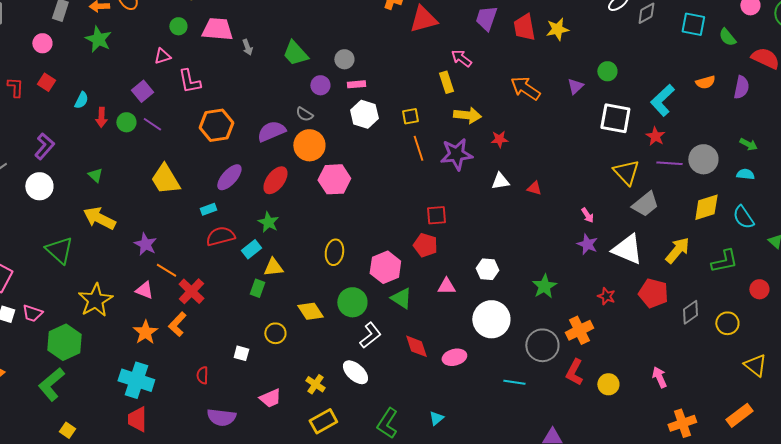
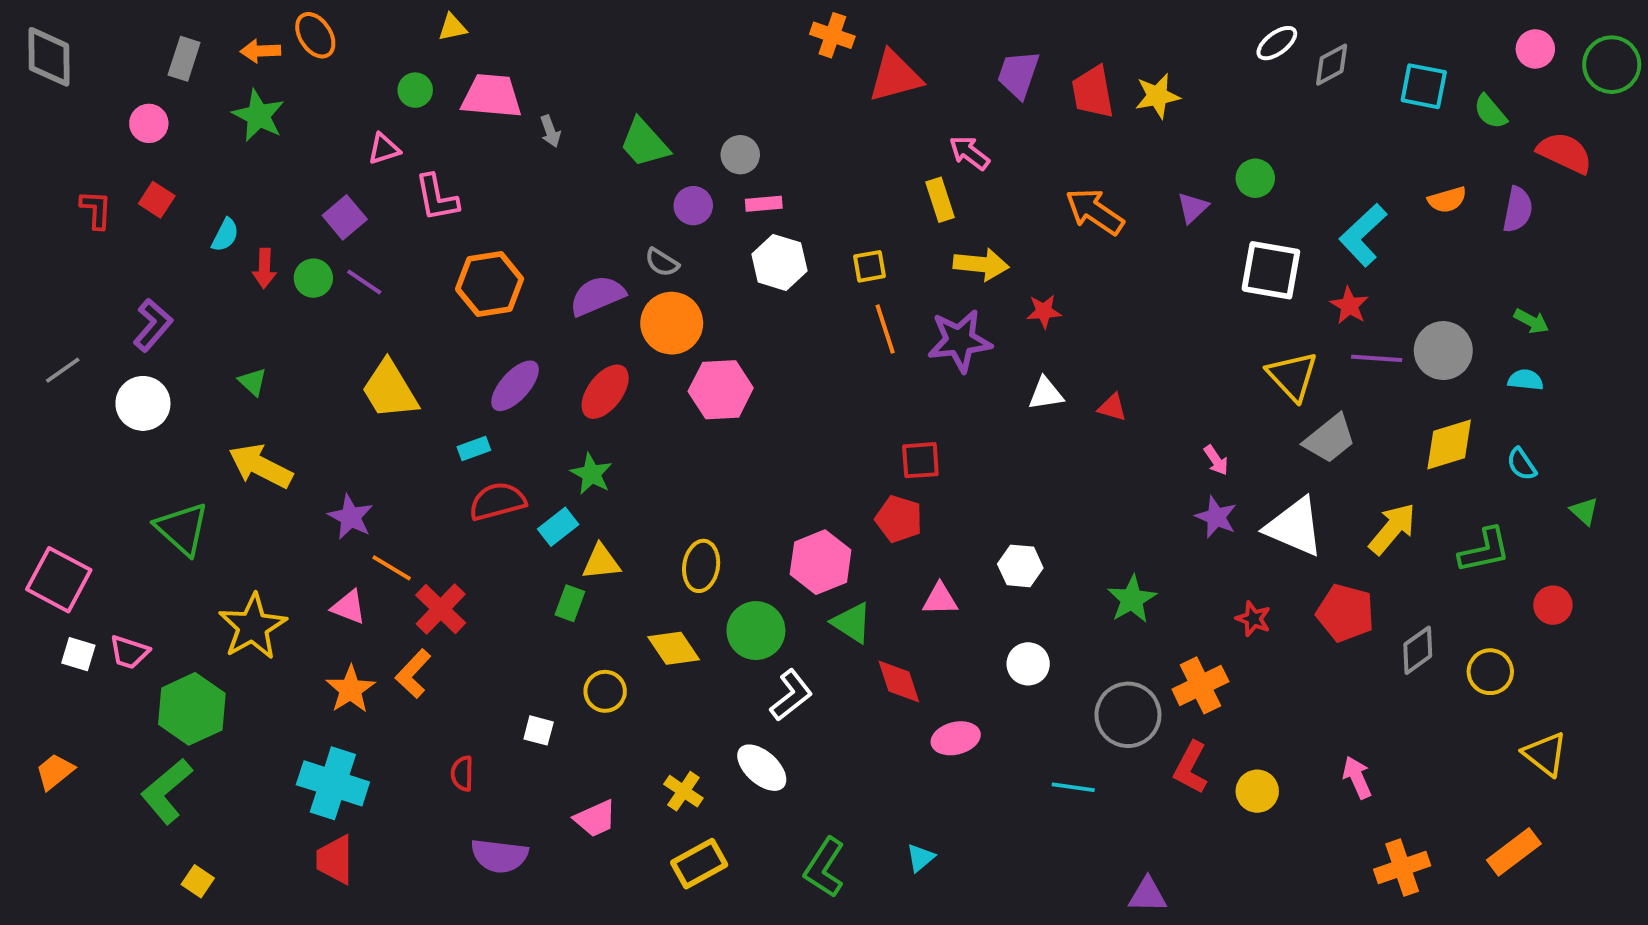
cyan semicircle: (743, 217) -> (1522, 464), size x0.7
yellow ellipse: (334, 252) -> (701, 566), moved
white circle: (491, 319) -> (1028, 664), size x0.6
red diamond: (416, 346) -> (899, 681), moved

